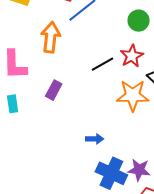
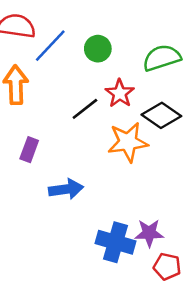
green circle: (139, 21) -> (98, 49), moved
blue arrow: (95, 139) -> (66, 189), moved, size x1.5

